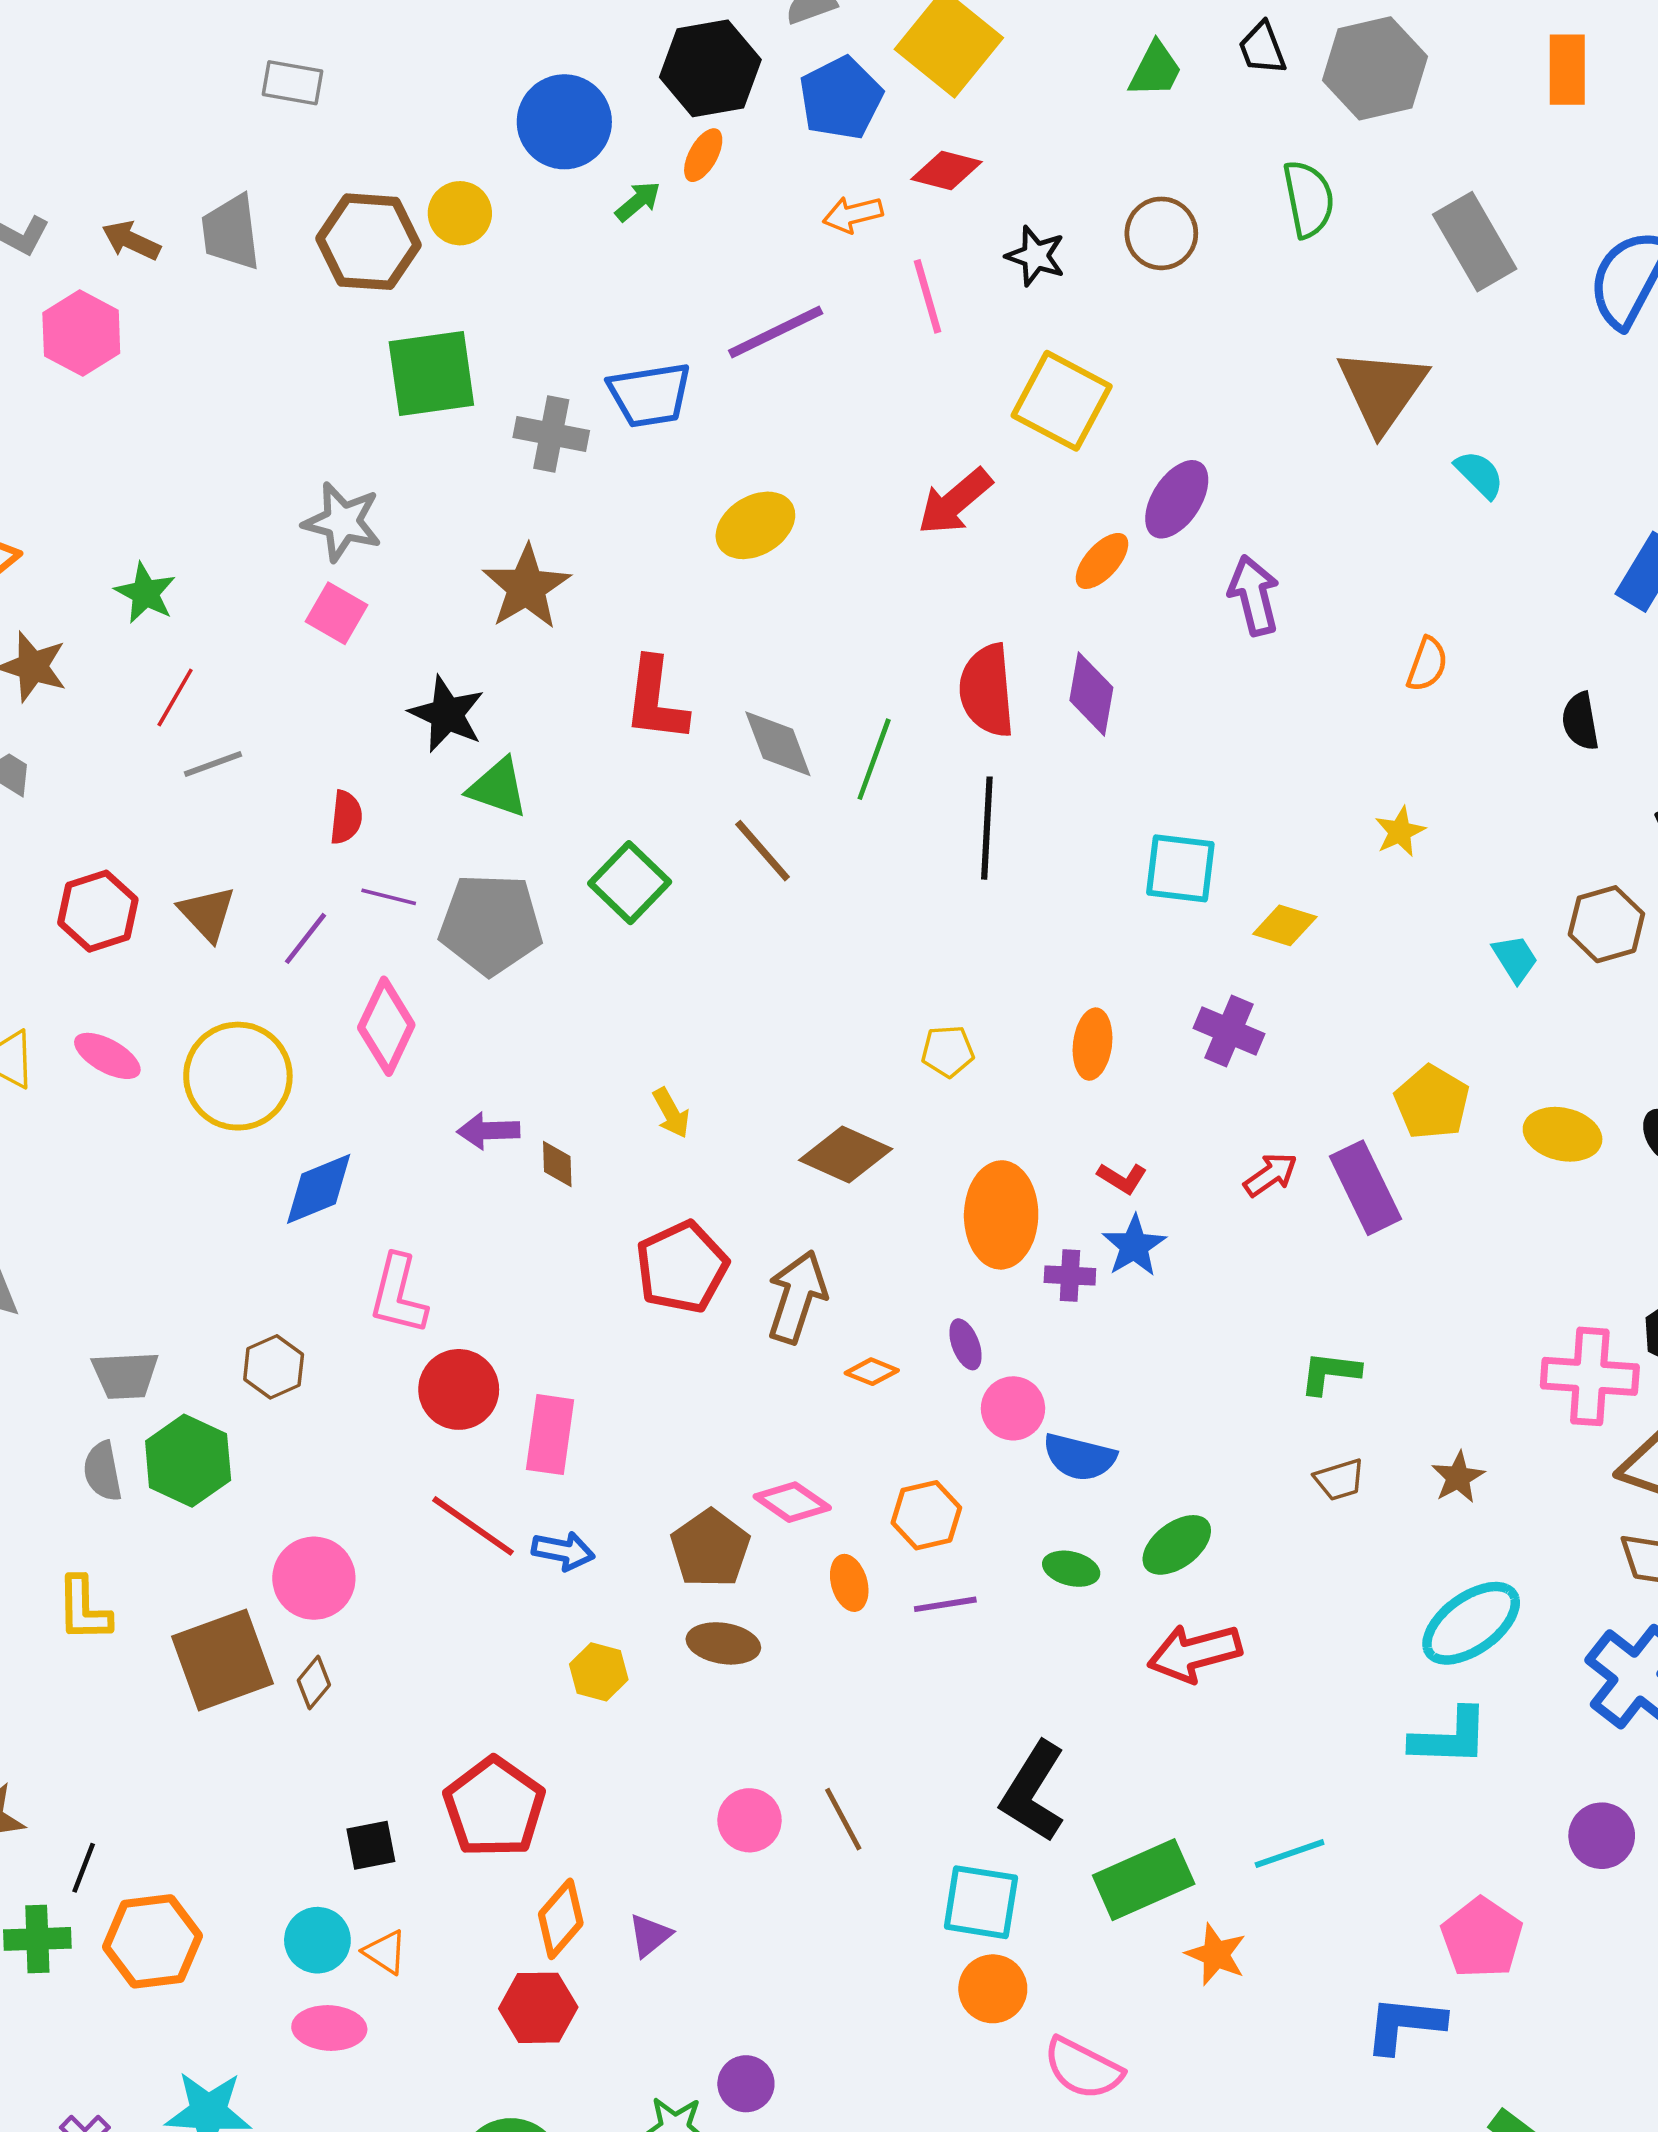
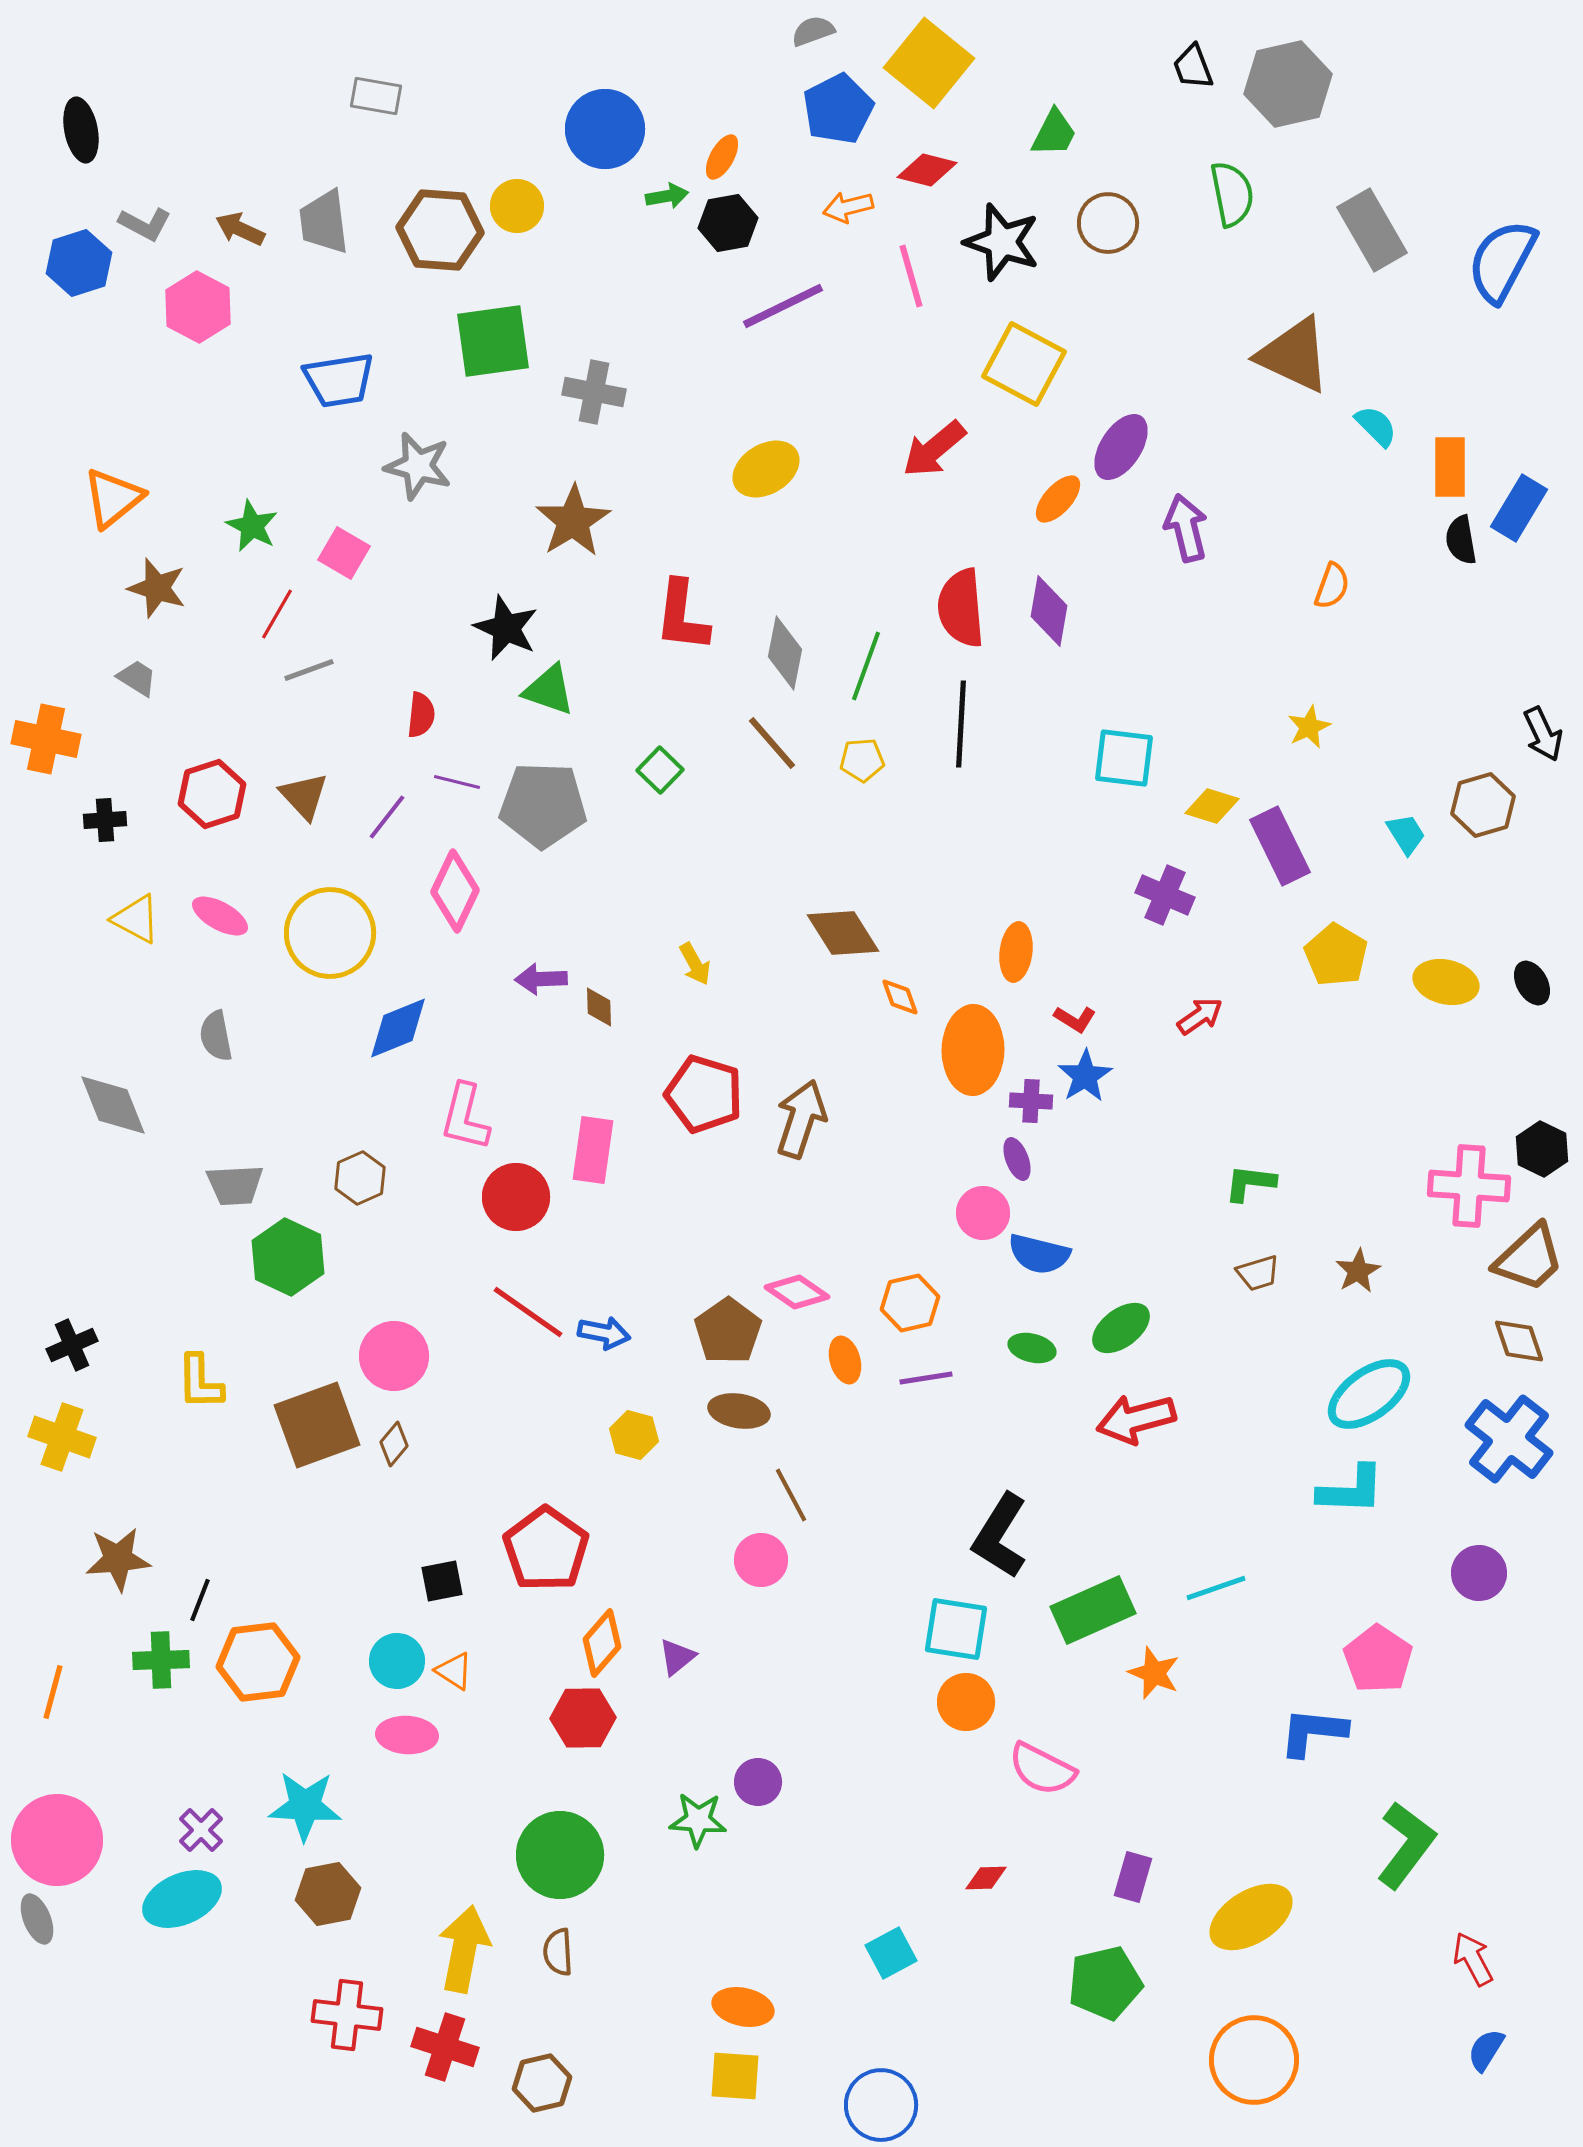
black hexagon: (710, 68) -> (728, 223), moved, size x0.7
green trapezoid: (1155, 70) -> (1054, 133), moved
orange rectangle: (1567, 70) -> (1450, 467), moved
green arrow: (638, 201) -> (667, 196), turned 30
black star: (1036, 256) -> (1002, 242), size x1.5
brown triangle: (1382, 390) -> (1294, 355), turned -40
blue trapezoid: (650, 395) -> (339, 380), moved
pink square: (336, 613) -> (344, 553), moved
black semicircle: (1580, 721) -> (1461, 540), moved
gray diamond: (778, 744) -> (785, 653), turned 32
green square: (630, 883) -> (660, 770), size x0.7
orange ellipse: (1093, 1044) -> (1016, 952), moved
yellow pentagon: (948, 1051) -> (862, 760), moved
brown diamond: (846, 1154) -> (843, 933), moved, turned 34
purple rectangle: (1365, 1188) -> (1280, 846), moved
red pentagon: (682, 1267) -> (704, 1094), turned -30
purple ellipse: (966, 1344) -> (1017, 1159), moved
orange diamond: (872, 1372) -> (900, 997), moved, turned 48
pink rectangle: (550, 1435) -> (593, 1150), moved
gray semicircle: (103, 1471) -> (216, 1036), moved
brown line: (843, 1819) -> (791, 1495), moved

